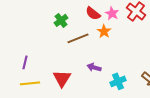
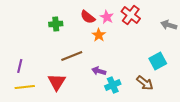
green cross: (61, 20) -> (56, 24), turned 32
brown line: (78, 38) -> (72, 56), moved
purple arrow: (94, 67) -> (99, 71), moved

